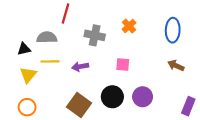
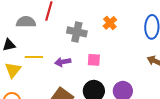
gray semicircle: (47, 37) -> (26, 22), moved
pink square: (123, 65) -> (94, 60), moved

